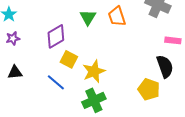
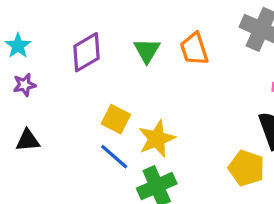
purple diamond: (56, 36) -> (86, 52), moved
blue line: (56, 82) -> (114, 157), moved

